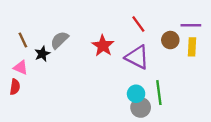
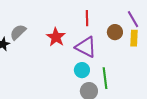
red line: (138, 24) -> (87, 18), turned 35
purple line: (191, 25) -> (133, 19), turned 60
cyan circle: (136, 94) -> (82, 70), moved

